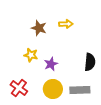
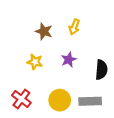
yellow arrow: (66, 24) -> (74, 27), turned 112
purple star: (51, 64) -> (69, 60), moved

